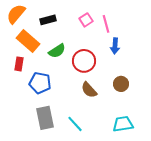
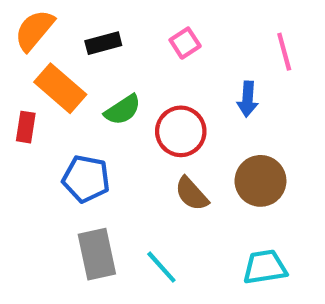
pink line: (106, 24) -> (284, 52), moved
red rectangle: (19, 64) -> (26, 127), moved
brown circle: (121, 84) -> (260, 181), size x1.5

